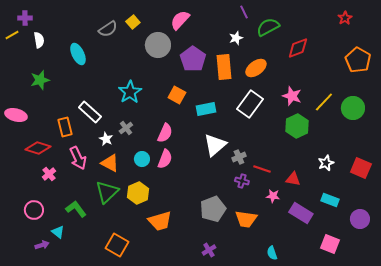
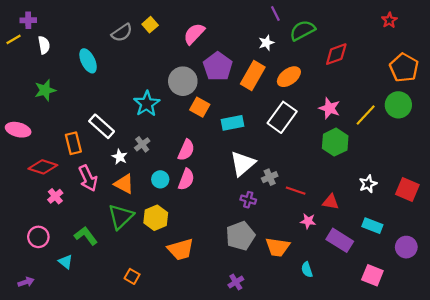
pink semicircle: (180, 20) -> (194, 34), moved
gray circle: (158, 45) -> (183, 81), moved
orange rectangle: (224, 67) -> (253, 76), turned 35
green circle: (353, 108) -> (398, 105), moved
purple cross: (242, 181) -> (248, 200), moved
purple arrow: (42, 245) -> (26, 282), moved
orange square: (117, 245) -> (132, 276), size x0.6
cyan semicircle: (272, 253) -> (307, 270), moved

